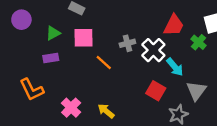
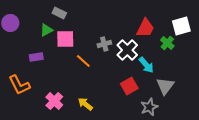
green triangle: (53, 33) -> (46, 30), moved
red square: (156, 91) -> (129, 86), turned 30

